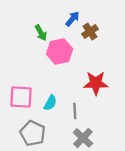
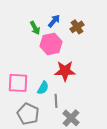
blue arrow: (72, 19) -> (54, 21), moved
red star: (96, 83) -> (65, 71), moved
gray line: (75, 111) -> (56, 101), moved

